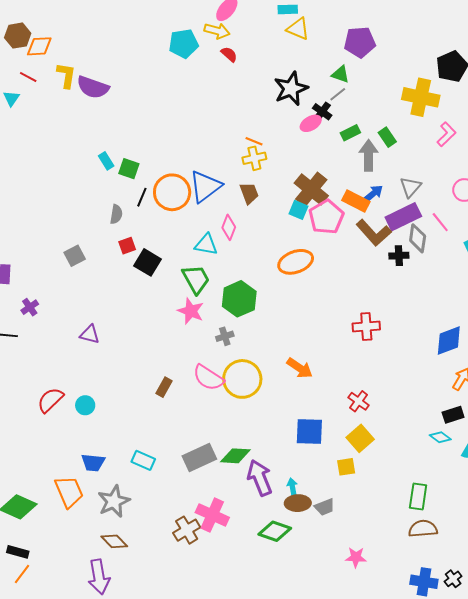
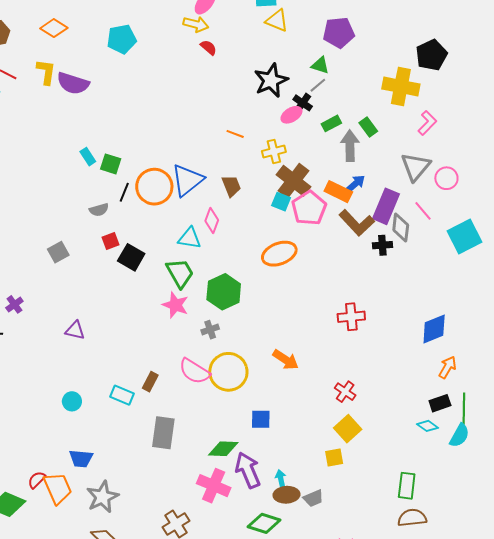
cyan pentagon: (184, 44) -> (122, 39), moved
orange diamond: (39, 46) -> (54, 28), moved, turned 36
yellow cross: (254, 158) -> (274, 152), moved
gray triangle: (410, 187) -> (416, 167), moved, size x1.4
gray semicircle: (116, 214) -> (99, 210), turned 66
purple rectangle: (403, 217) -> (386, 206), turned -40
red semicircle: (50, 400) -> (37, 480), moved, size x0.7
blue square: (309, 431) -> (261, 419), moved, size x0.7
gray rectangle: (199, 457) -> (163, 433), moved, turned -56
cyan rectangle: (143, 460) -> (122, 395), moved
pink cross: (212, 515) -> (214, 486), moved

